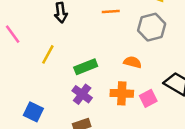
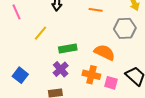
orange semicircle: (133, 62) -> (105, 52), size x1.5
pink square: (148, 98) -> (111, 83), turned 32

